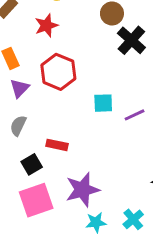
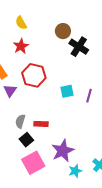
purple line: (135, 115) -> (89, 96), turned -40
gray semicircle: (18, 126) -> (20, 121), moved

